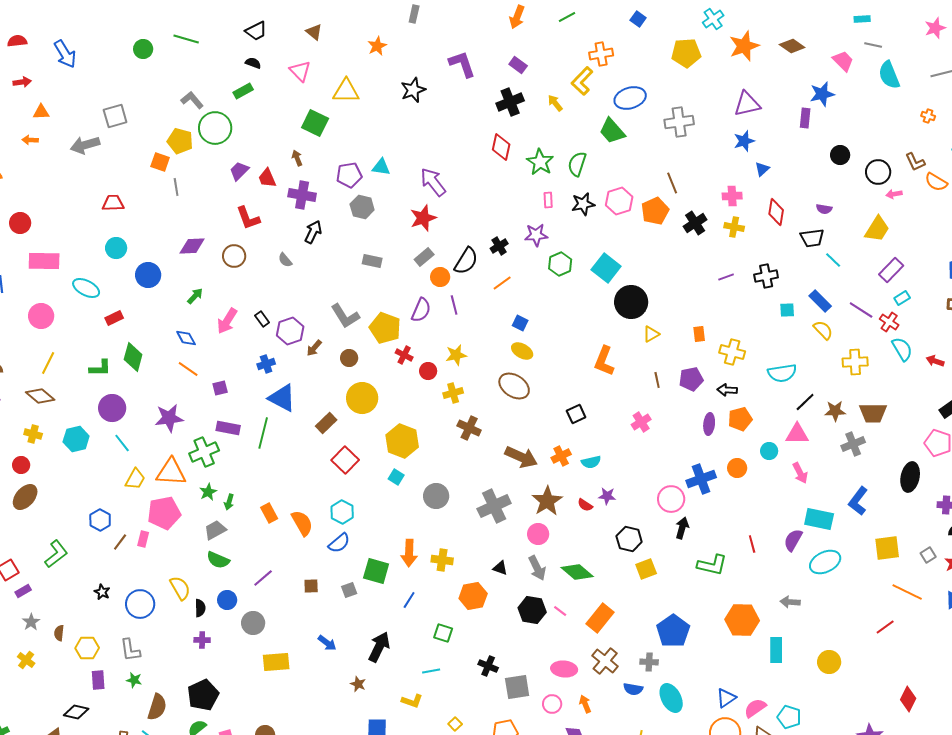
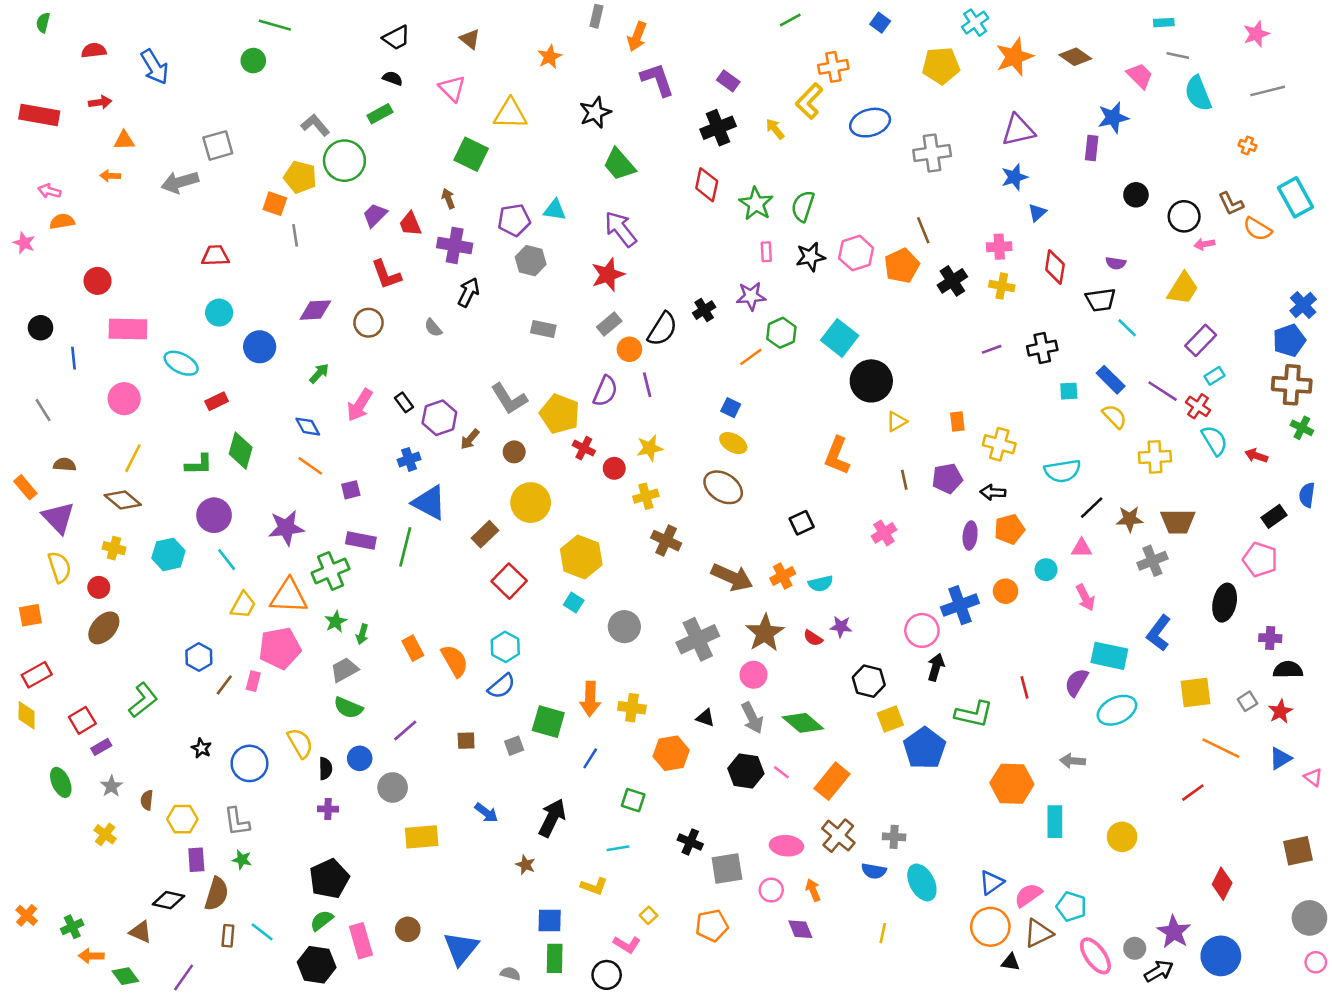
orange arrow: (517, 17) -> (637, 36), moved
green line: (186, 39) -> (275, 25), moved
green trapezoid: (612, 131) -> (619, 164), moved
orange line: (502, 283) -> (751, 357), moved
pink triangle: (797, 434) -> (1082, 548), size x0.7
blue pentagon: (673, 631) -> (924, 748), moved
brown semicircle: (157, 707) -> (217, 894), moved

